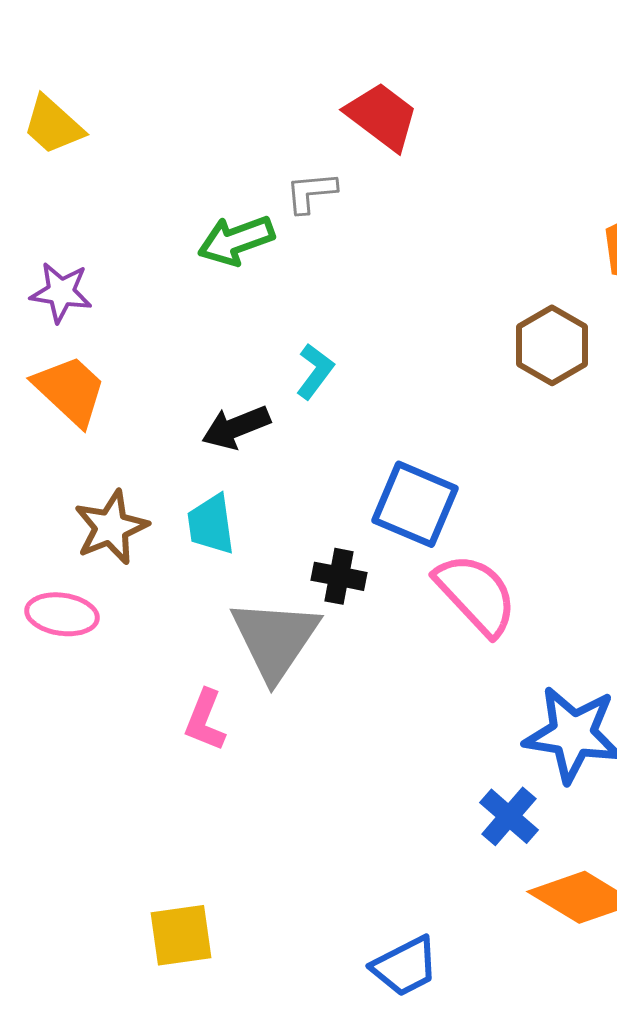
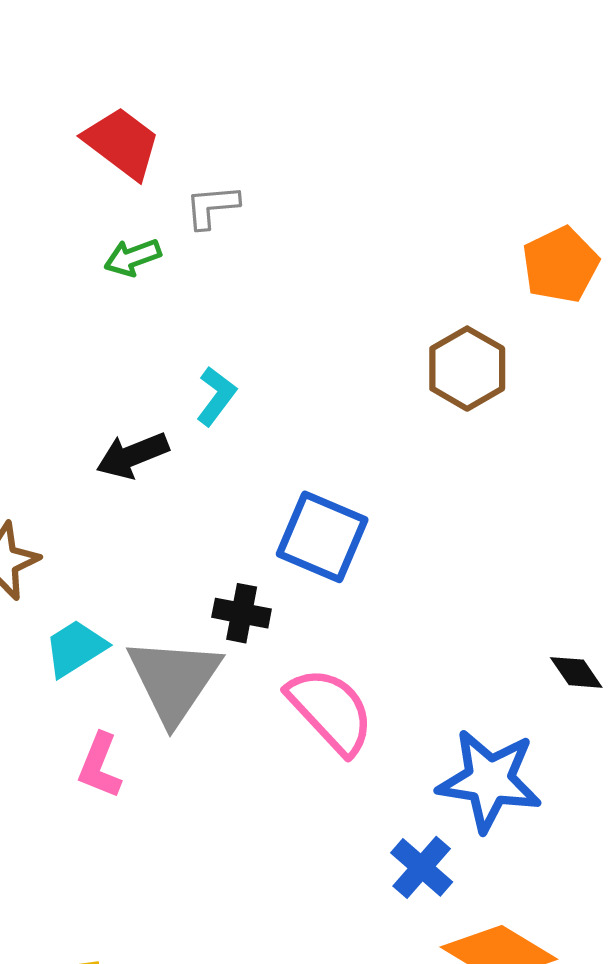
red trapezoid: (382, 116) -> (122, 143), moved
green arrow: (236, 240) -> (133, 257), size x0.7
cyan trapezoid: (211, 524) -> (75, 648), moved, turned 66
pink semicircle: (476, 594) -> (331, 711), moved

